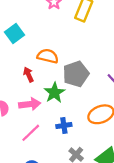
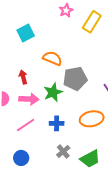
red arrow: (28, 75) -> (23, 77), moved

